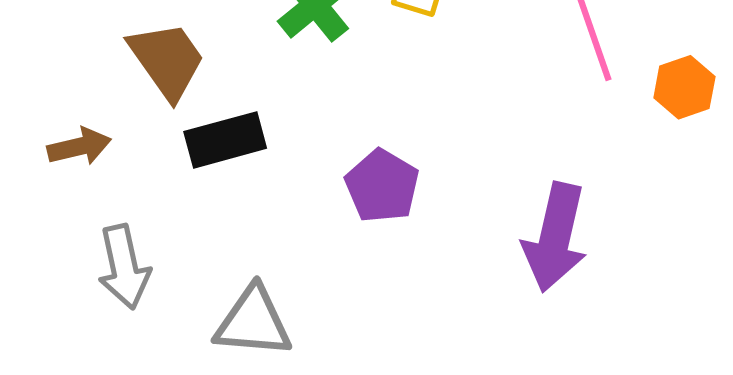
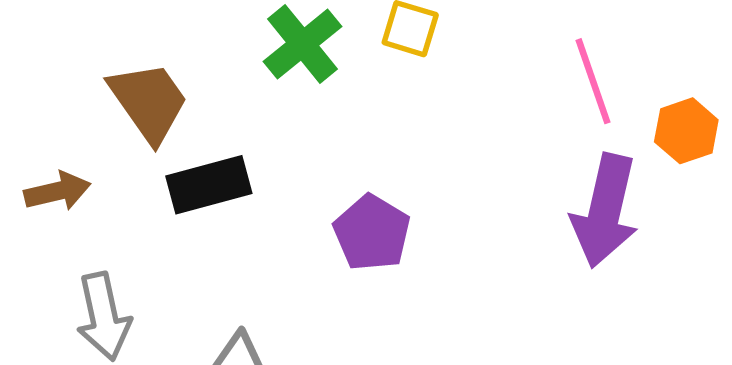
purple arrow: (555, 237) -> (605, 211), moved

